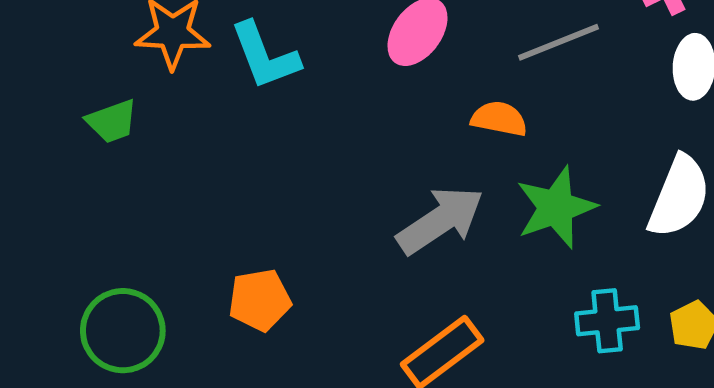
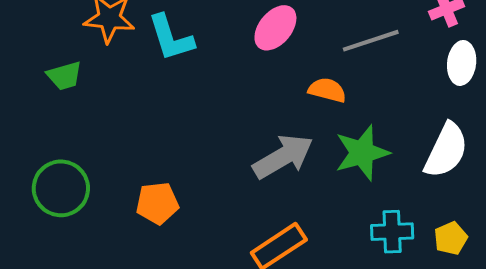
green circle: (123, 331) -> (61, 188), moved

